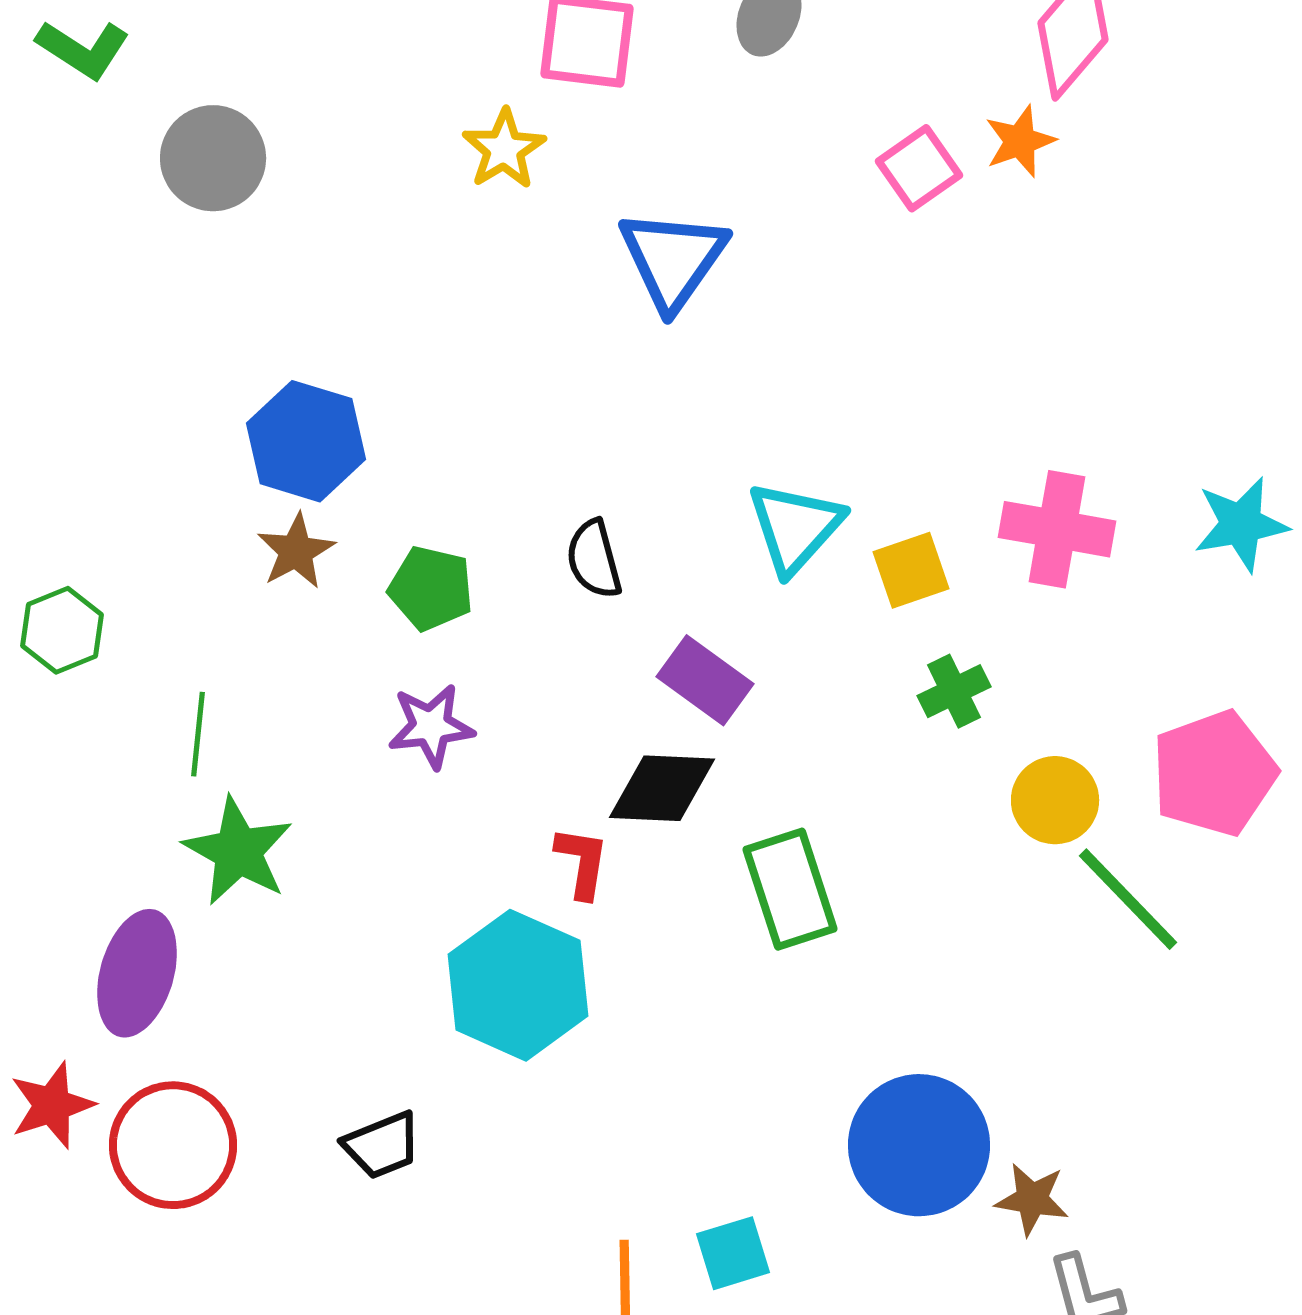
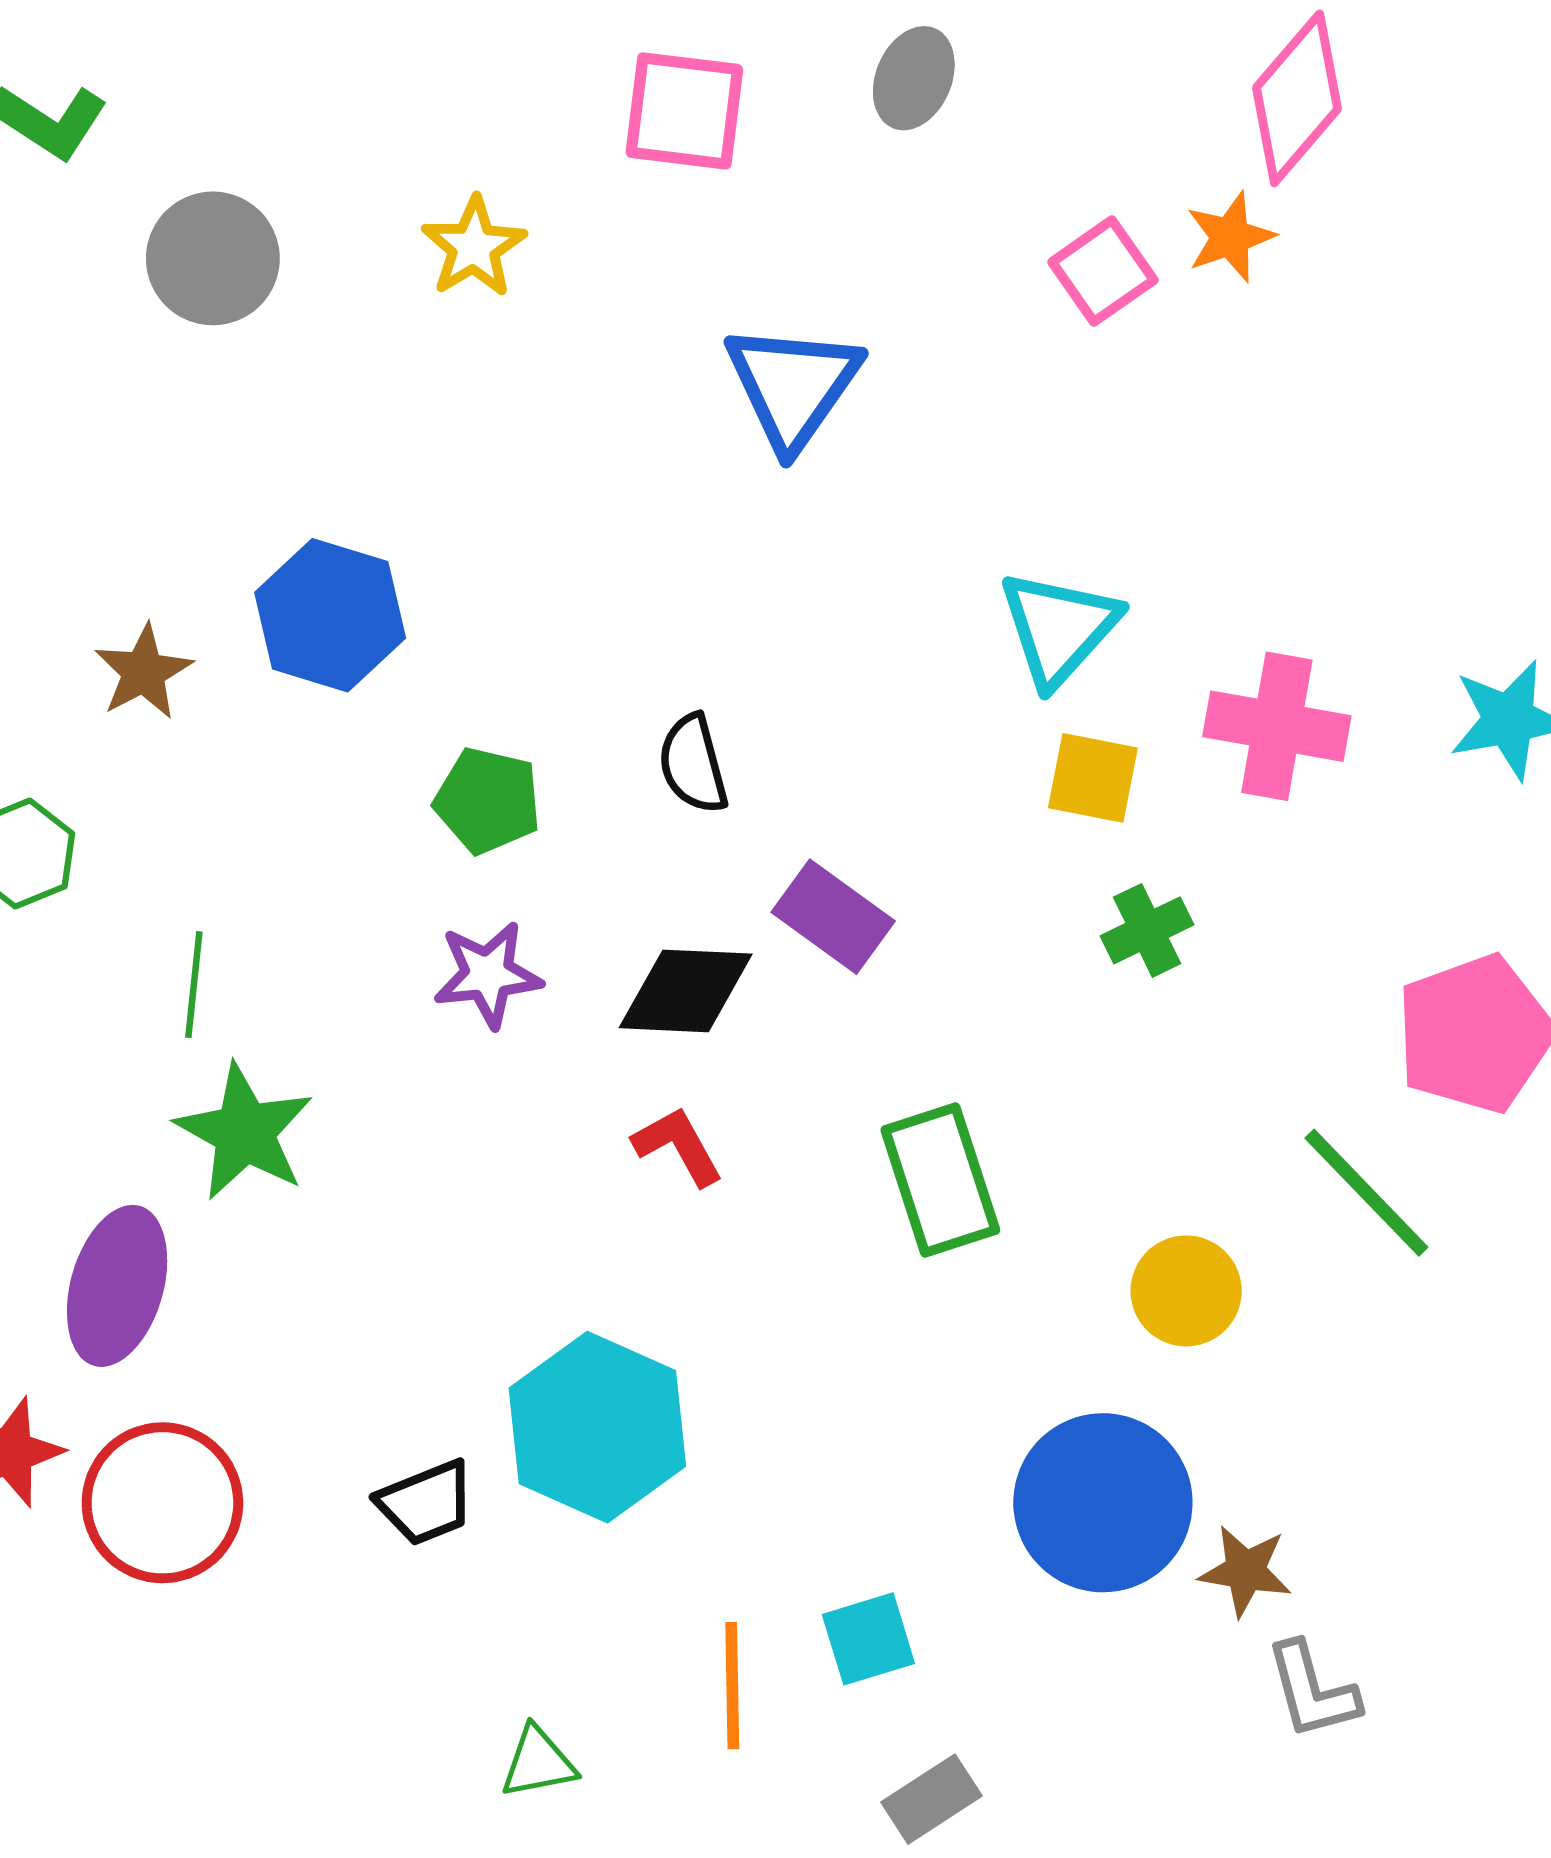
yellow star: (504, 149) -> (474, 247), moved
cyan triangle: (795, 527) -> (1059, 628), moved
brown star: (296, 551) -> (144, 672), moved
yellow square: (911, 570) -> (1093, 778), turned 30
black diamond: (662, 788) -> (686, 991), moved
yellow circle: (1055, 800) -> (1186, 1291), moved
red L-shape: (582, 862) -> (678, 1146), turned -38
cyan hexagon: (518, 985) -> (597, 1427), moved

